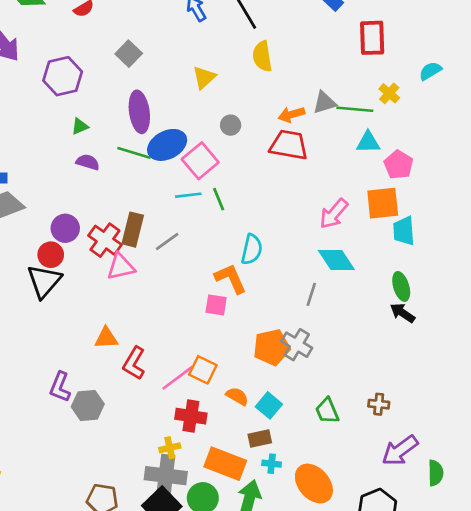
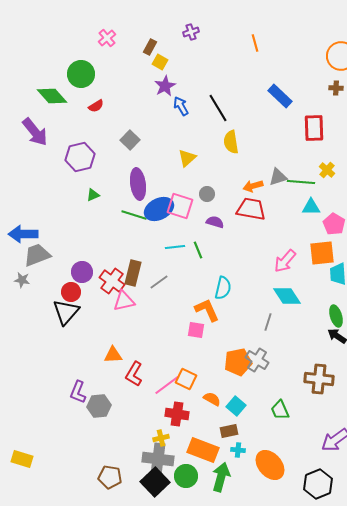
pink square: (200, 161) -> (180, 206), moved, turned -32
purple semicircle: (88, 162) -> (215, 222), moved
brown cross: (379, 404) -> (319, 379), moved, size x1.8

